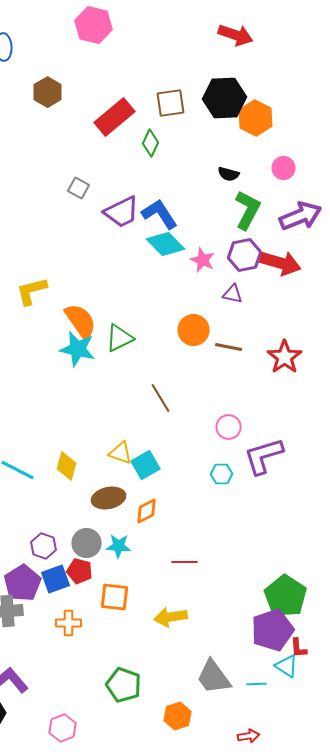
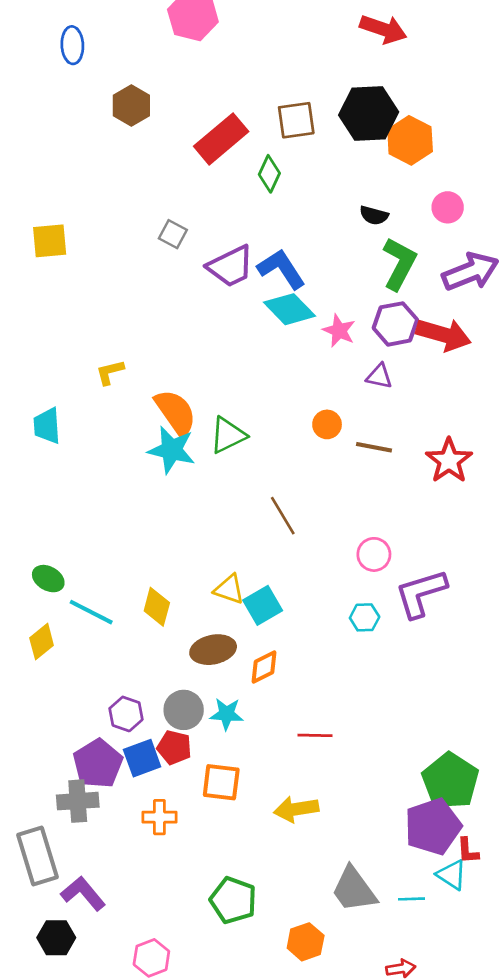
yellow L-shape: (32, 291) -> (110, 372), size x0.7
orange circle: (194, 330) -> (327, 424), size x0.7

